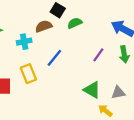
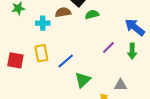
blue line: (54, 58) -> (66, 61), moved
green triangle: (92, 90) -> (83, 80), moved, turned 36

